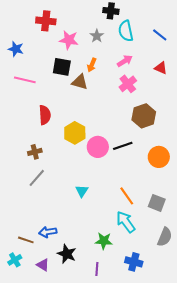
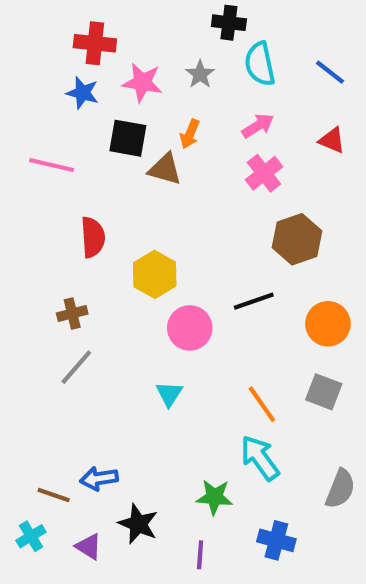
blue star: (16, 49) -> (82, 93), moved
pink circle: (98, 147) -> (190, 328), moved
gray square: (157, 203) -> (324, 392), moved

